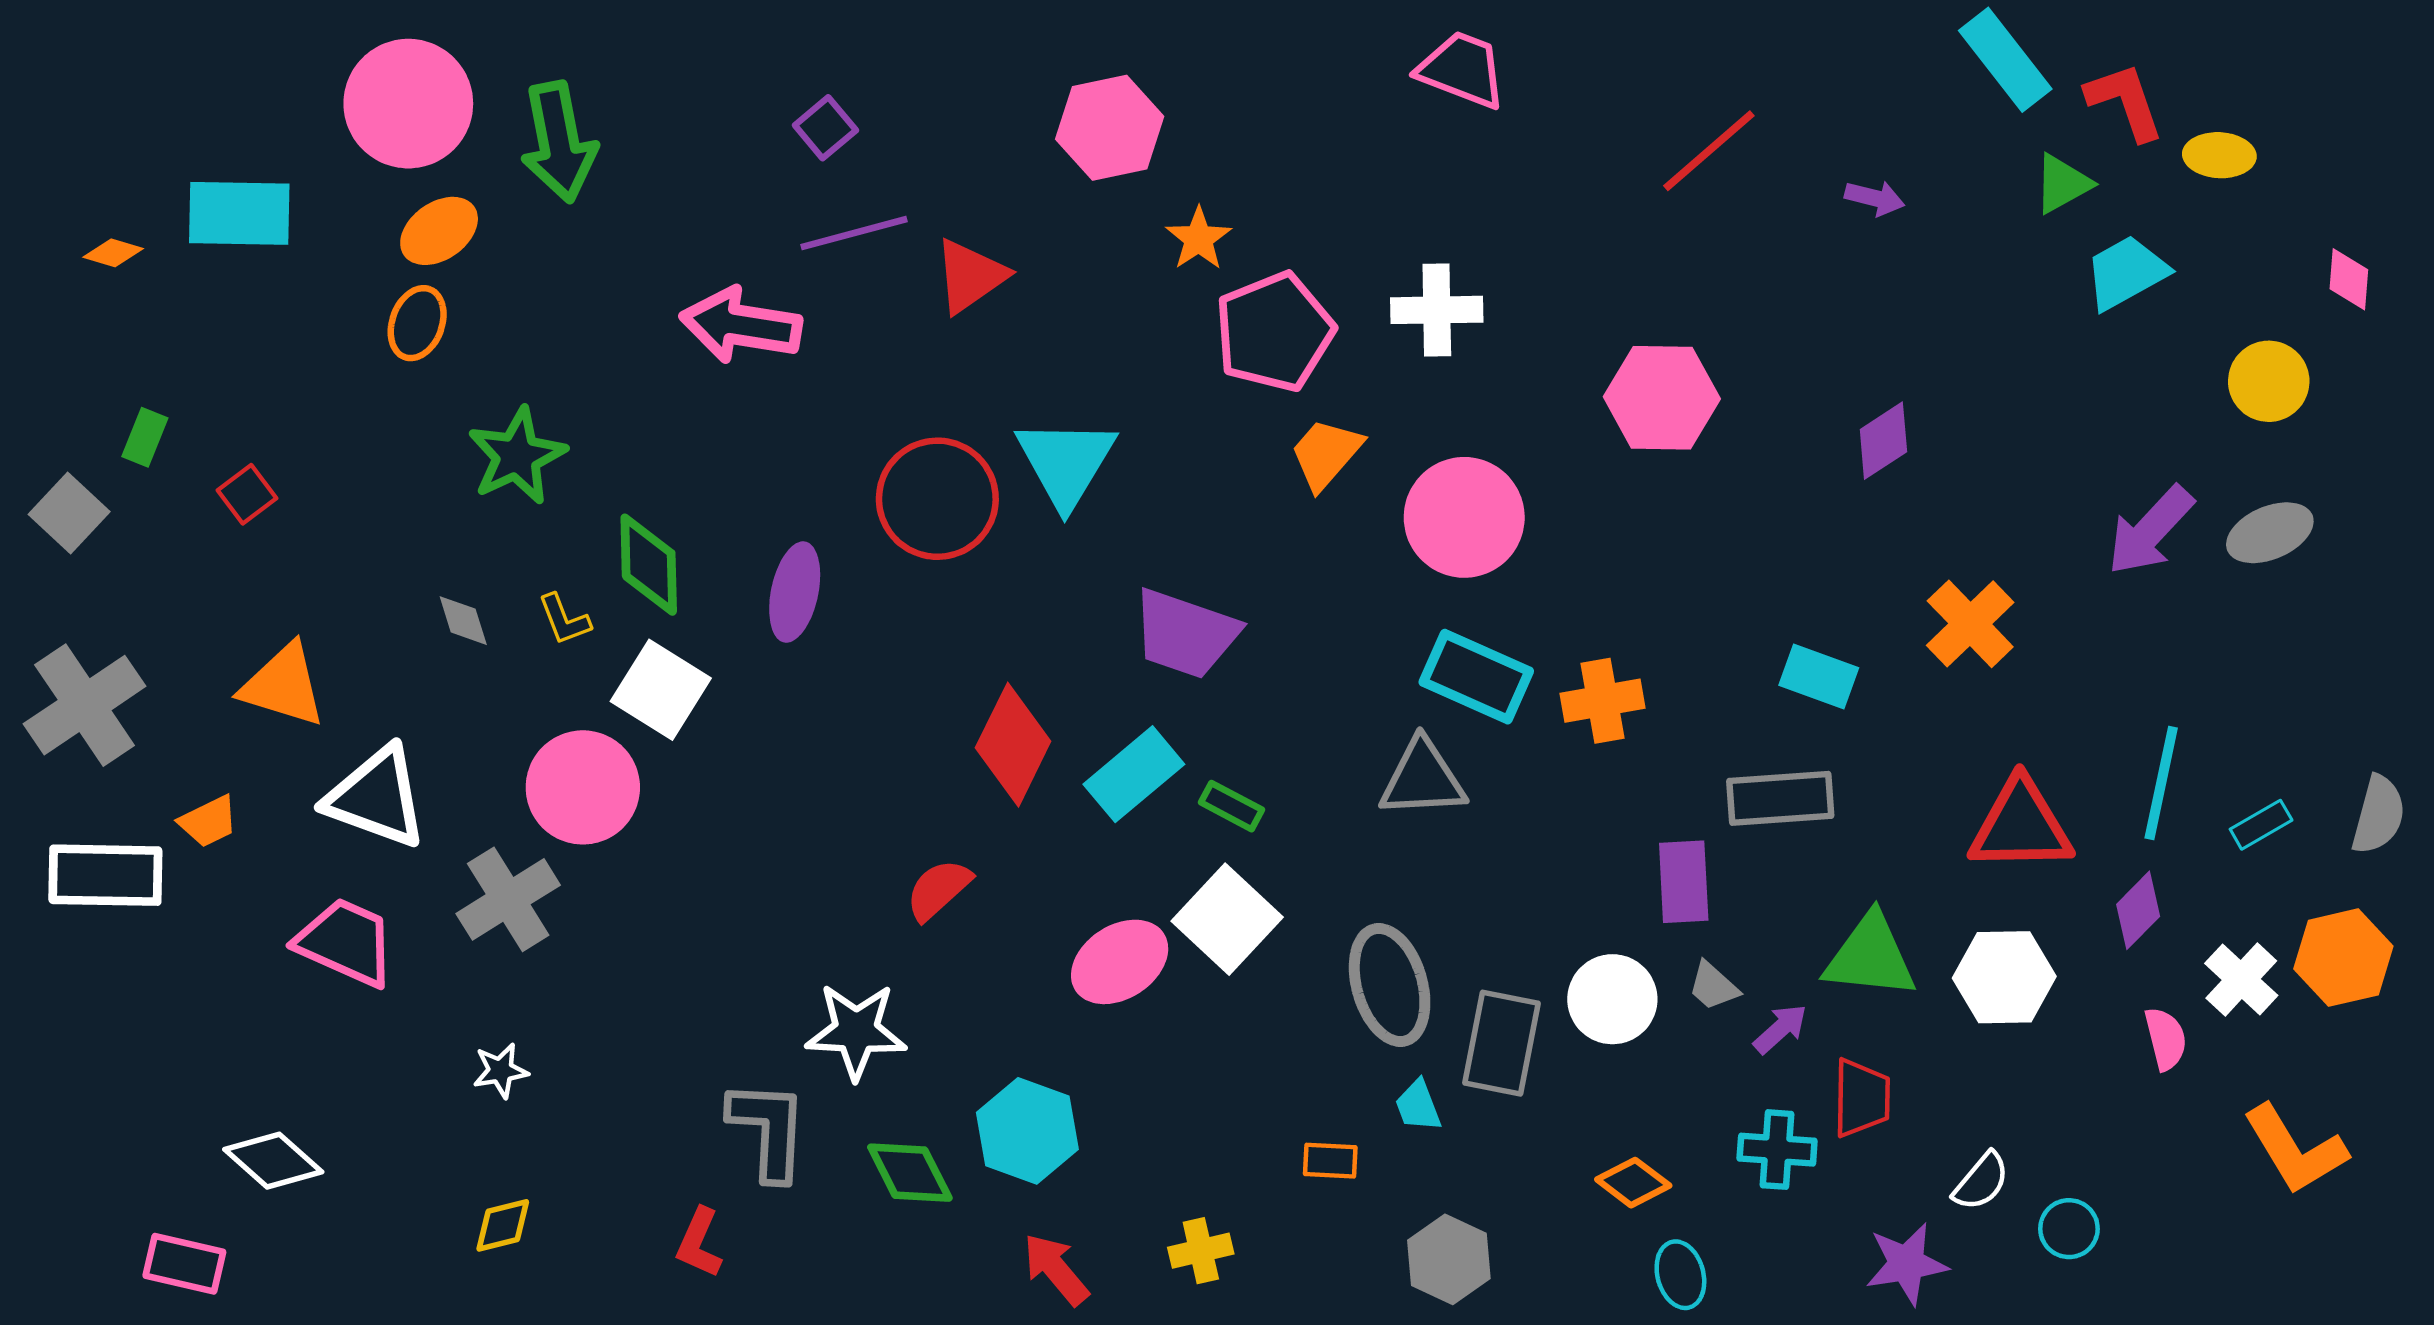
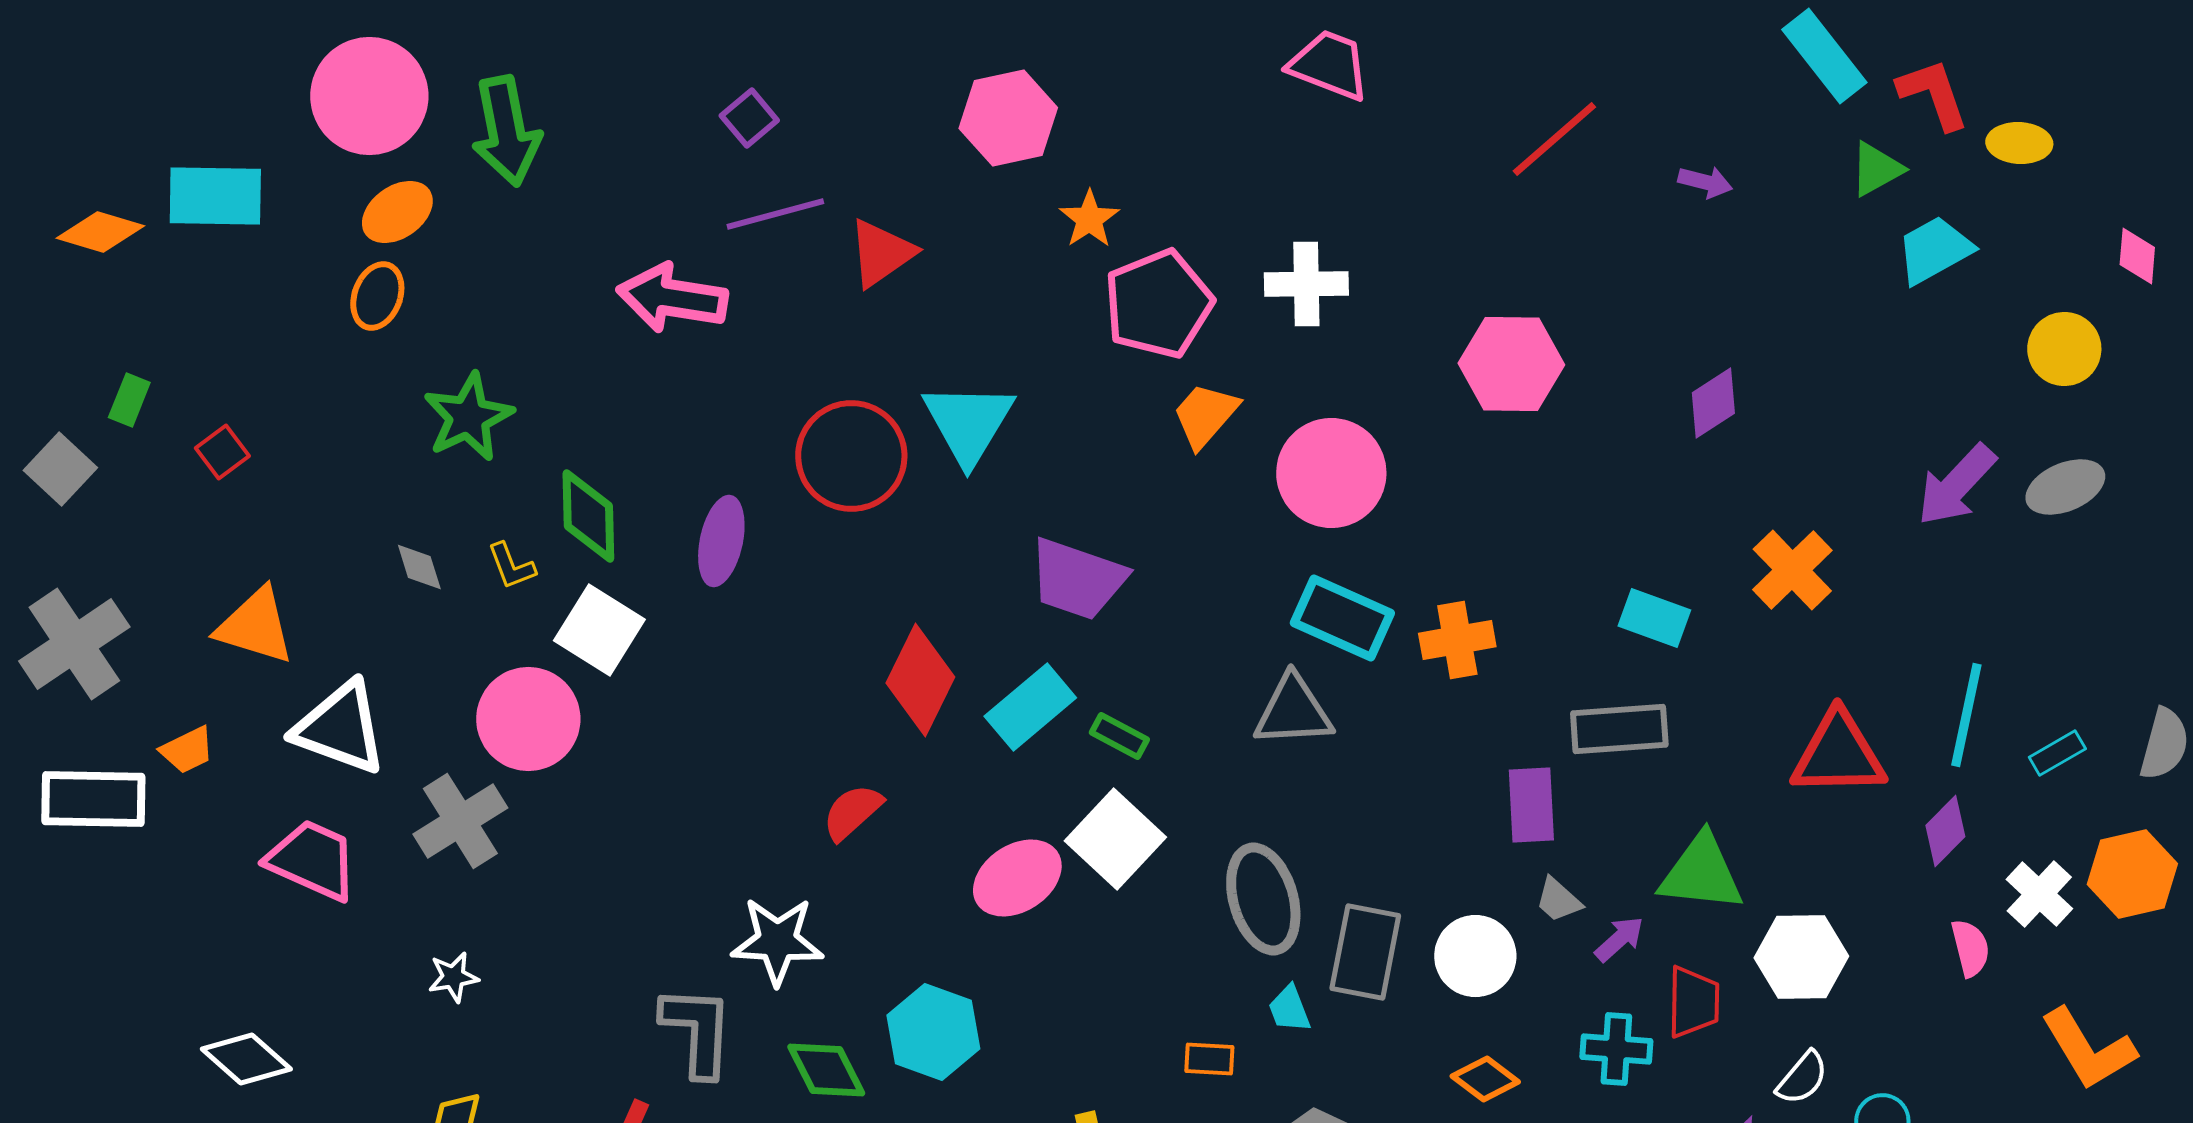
orange diamond: (113, 253) -> (100, 232), size x1.6
white hexagon: (2004, 977) -> (1801, 957), moved
white circle: (1612, 999) -> (1475, 956), moved

